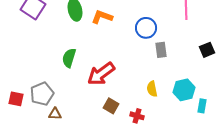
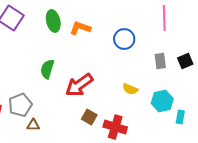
gray rectangle: (161, 50) -> (160, 61), moved
yellow semicircle: (152, 89) -> (130, 89), moved, turned -56
red cross: (137, 116) -> (115, 127), size x1.6

